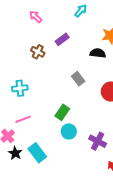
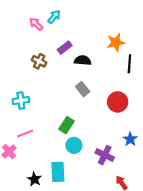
cyan arrow: (81, 11) -> (54, 17), moved
black semicircle: (98, 53) -> (83, 60), moved
black star: (15, 153) -> (34, 179), moved
cyan rectangle: (37, 153) -> (58, 172), moved, turned 36

